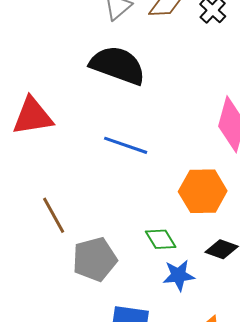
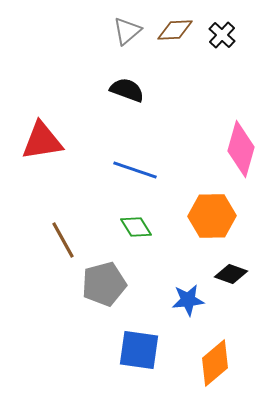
black semicircle: (118, 65) -> (127, 90), size x0.6
green diamond: (161, 239) -> (136, 227), moved

